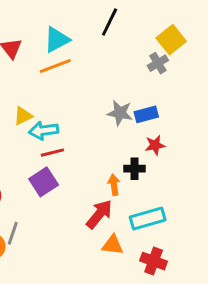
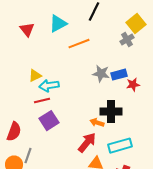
orange line: (55, 66) -> (79, 44), moved
red star: (155, 145) -> (133, 85), moved
red line: (52, 153) -> (42, 101), moved
black cross: (134, 169) -> (111, 112), size x1.5
orange arrow: (114, 185) -> (97, 123), turned -64

